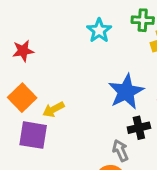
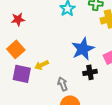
yellow arrow: (53, 109) -> (42, 65), moved
gray arrow: (120, 150) -> (63, 84), moved

